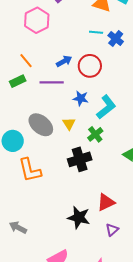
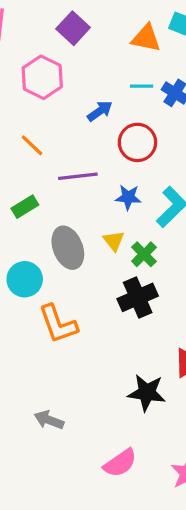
blue arrow: (64, 61) -> (100, 111), moved
green rectangle: (18, 81) -> (25, 207), moved
gray ellipse: (41, 125) -> (68, 248), turned 35
green cross: (95, 134) -> (144, 254), moved

